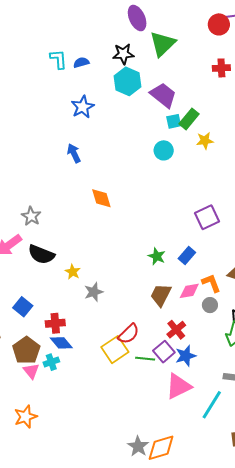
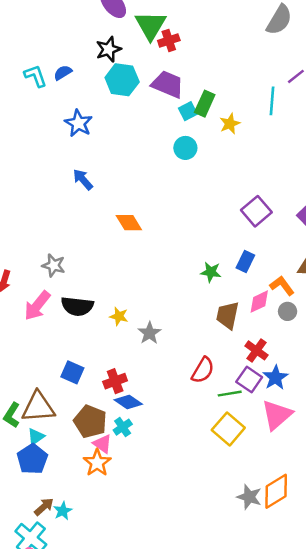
red cross: (221, 68) -> (169, 41), moved
yellow square: (115, 350) -> (228, 429), moved
orange star: (26, 417) -> (97, 463), moved

